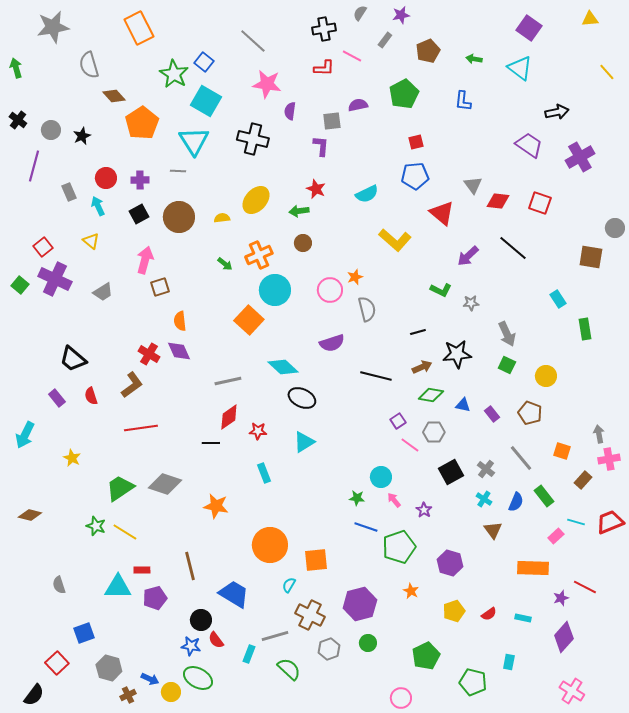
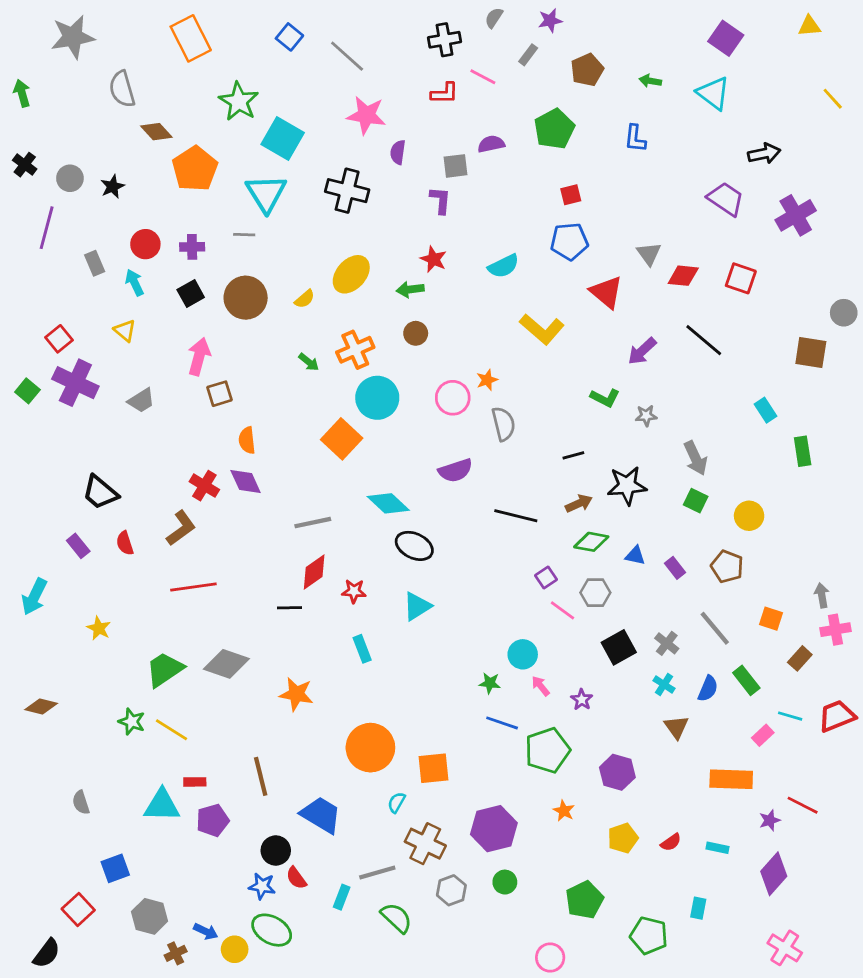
blue square: (204, 62) -> (289, 37), moved
yellow semicircle: (222, 218) -> (305, 299), turned 147

